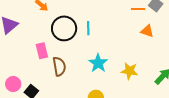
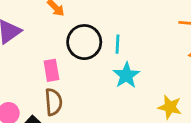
cyan star: (98, 63) -> (126, 75), moved
brown semicircle: (59, 66) -> (53, 102), moved

